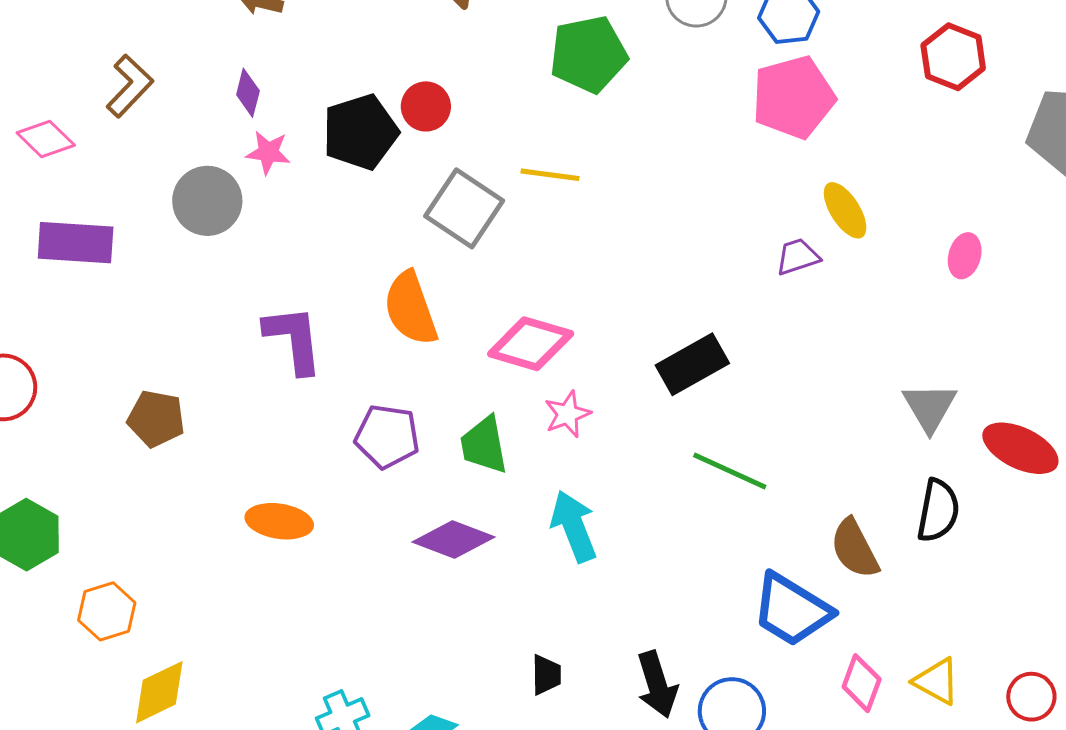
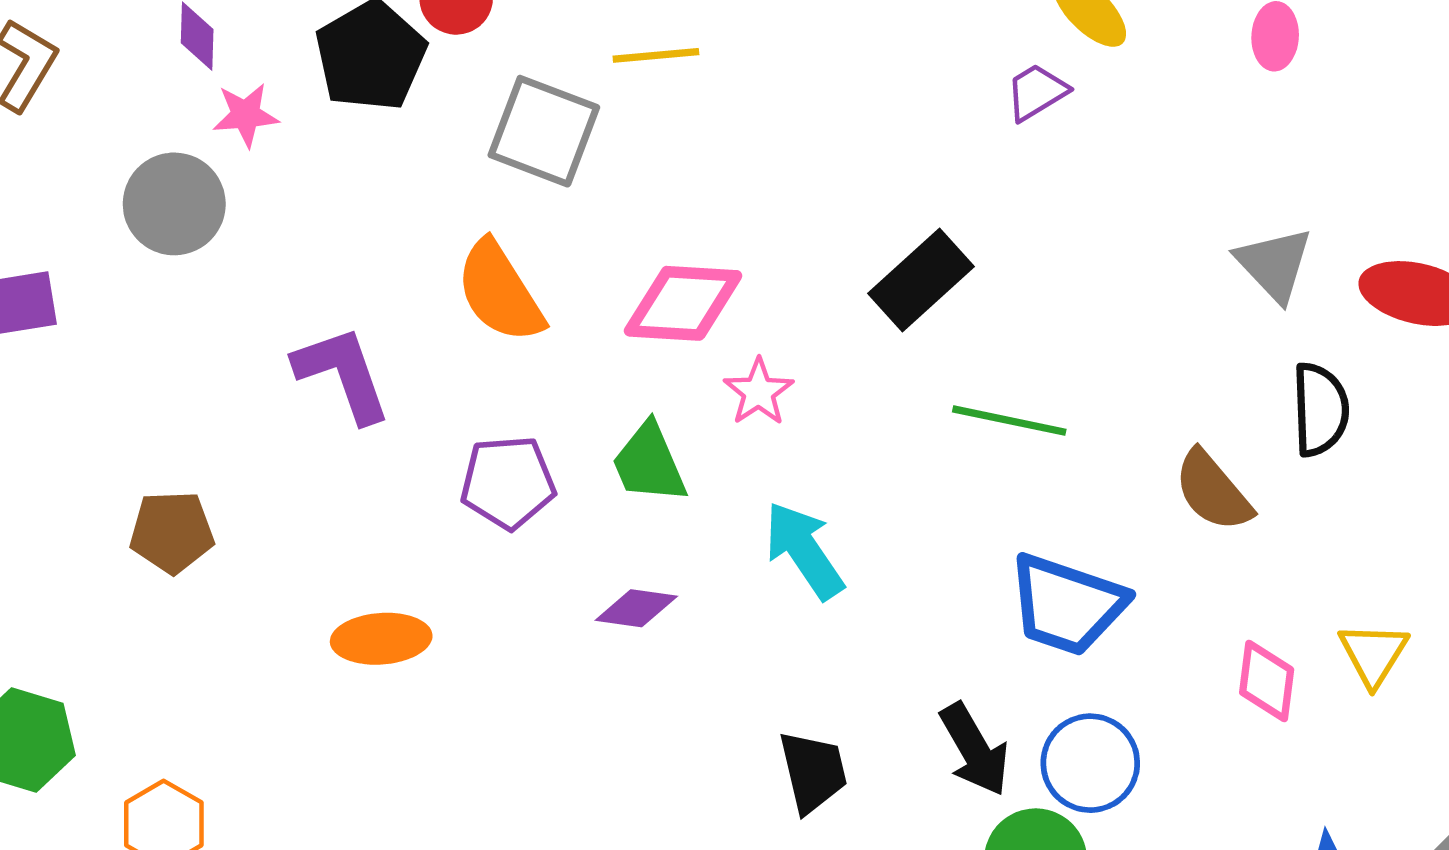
purple diamond: (453, 539) -> (636, 608), size x0.7
blue trapezoid: (792, 610) -> (1067, 605), moved
black trapezoid: (546, 675) -> (813, 772), size x1.4
yellow triangle: (937, 681) -> (1373, 654), turned 46

